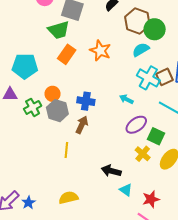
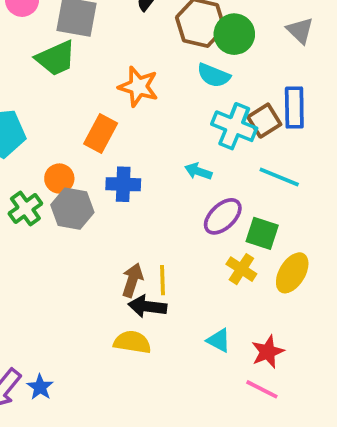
cyan semicircle: (141, 50) -> (214, 75), turned -120
orange rectangle: (67, 54) -> (101, 133), moved
brown arrow: (82, 125) -> (132, 280), moved
yellow line: (66, 150) -> (162, 280), moved
black arrow: (111, 171) -> (147, 306), moved
yellow semicircle: (68, 198) -> (132, 342), moved, turned 30

